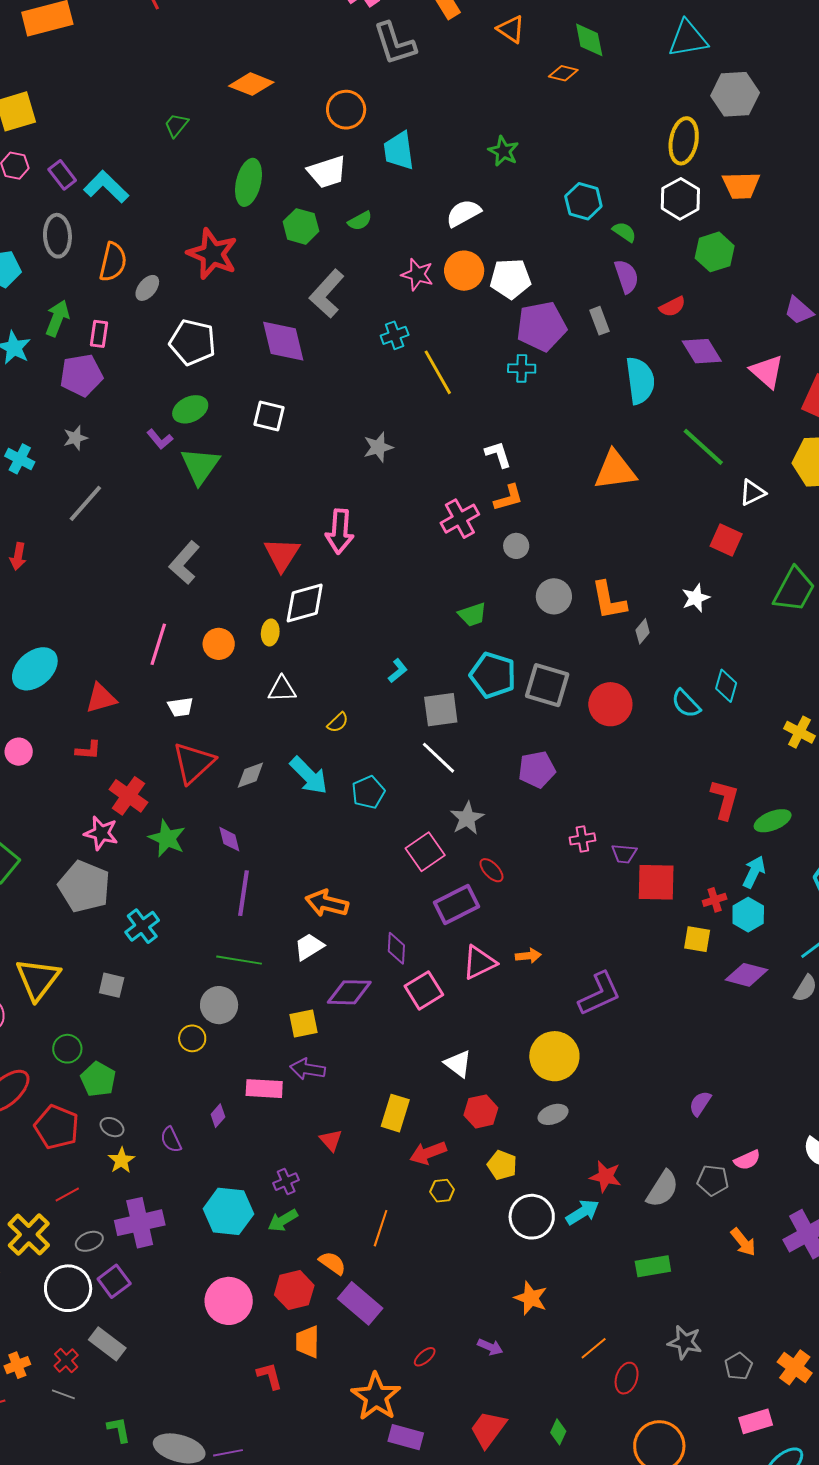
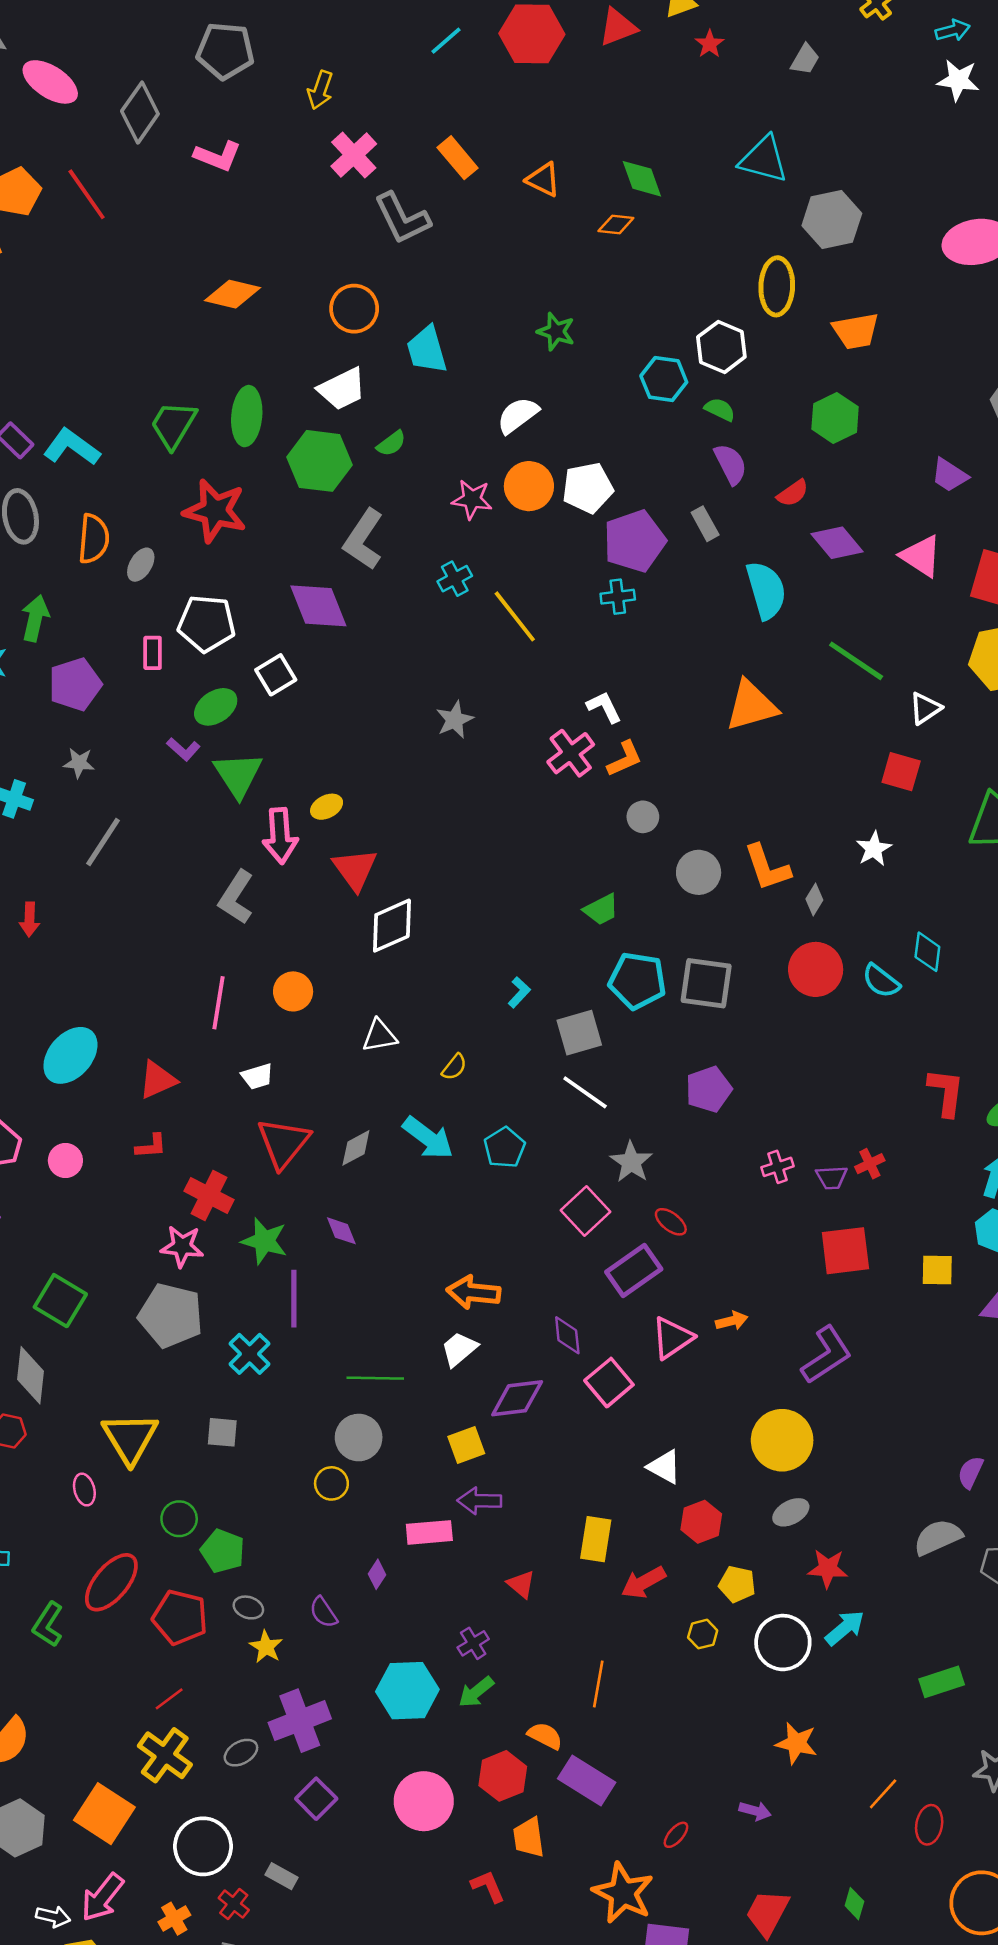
cyan triangle: (688, 39) -> (764, 159), turned 33
green trapezoid: (176, 125) -> (173, 425), moved, size x1.6
white hexagon: (680, 199) -> (721, 347), moved
green hexagon: (301, 226) -> (319, 461), size x1.4
pink rectangle: (99, 334) -> (153, 653), moved
white square: (269, 416) -> (276, 675), moved, turned -36
gray star: (75, 438) -> (79, 763), turned 30
pink cross: (460, 519) -> (571, 753), moved
pink arrow: (340, 531) -> (280, 836), moved
yellow ellipse: (270, 632) -> (327, 807), moved, turned 65
red circle: (610, 704) -> (816, 969), moved
red square: (656, 882) -> (845, 1251), moved
purple line: (243, 893) -> (294, 1299), moved
red cross: (715, 900) -> (870, 1164), moved
red star: (606, 1177) -> (828, 1569), moved
gray semicircle: (663, 1189) -> (938, 1537), moved, turned -138
yellow hexagon: (442, 1191) -> (703, 1634), moved
red line: (67, 1195) -> (169, 1699), moved
purple square: (114, 1281) -> (316, 1799), moved
white circle: (68, 1288) -> (203, 1846), moved
gray rectangle: (107, 1344) -> (281, 1876), size x0.7

